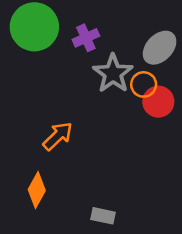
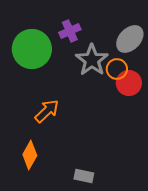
green circle: (34, 27) -> (32, 49), moved

